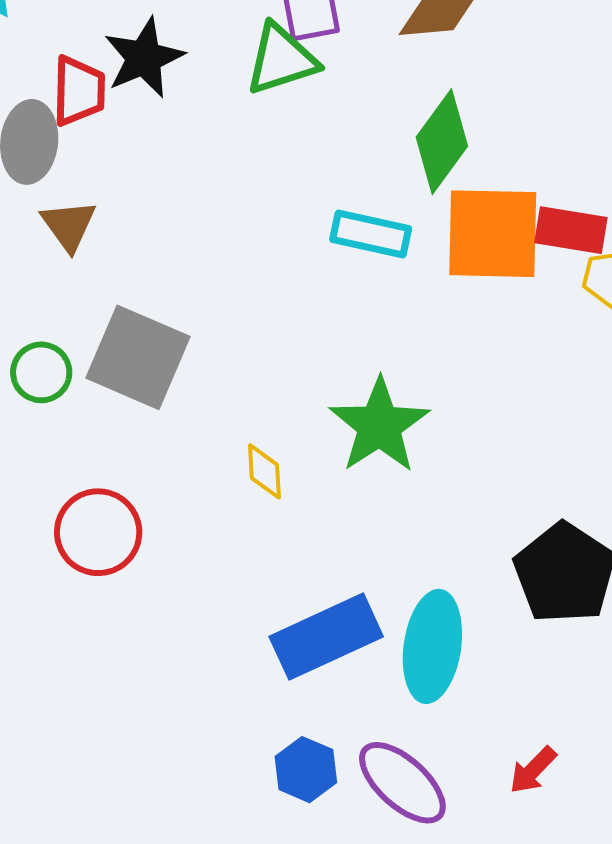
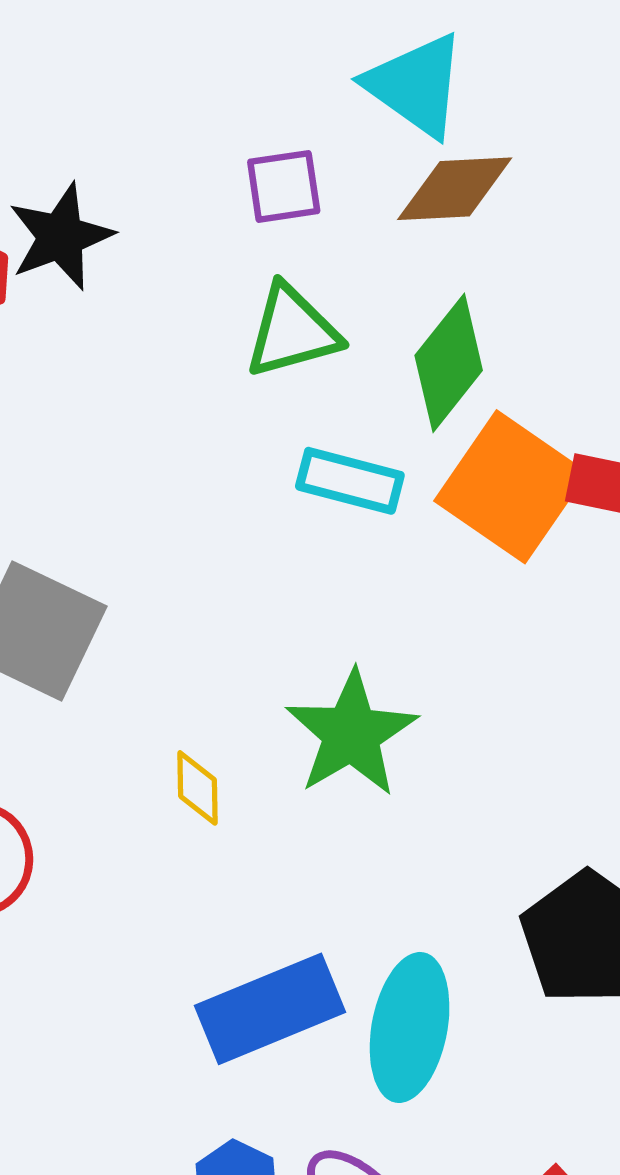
green triangle: (281, 59) -> (292, 331), moved
orange square: (493, 234) -> (511, 487), turned 31

